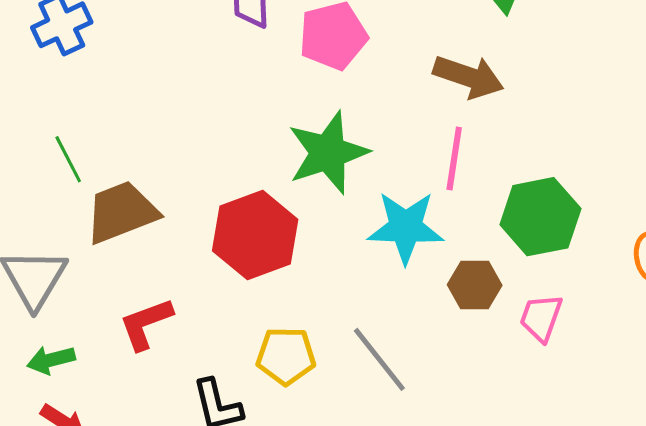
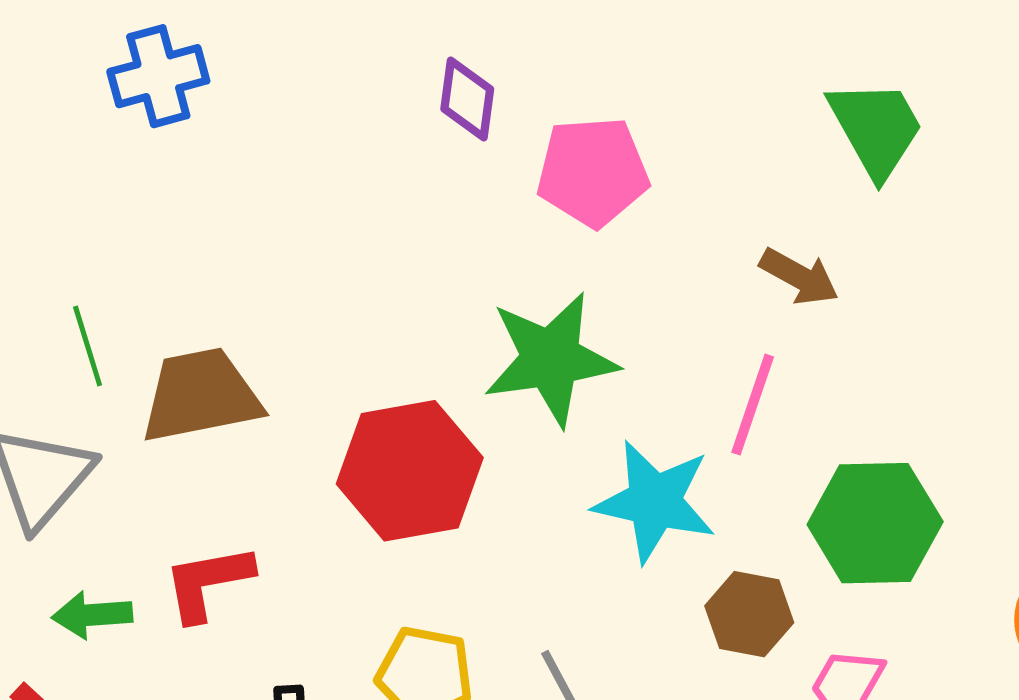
brown arrow: (468, 77) -> (799, 277), size x0.7
green line: (68, 159) -> (88, 346), moved
green arrow: (51, 360) -> (92, 615), moved

